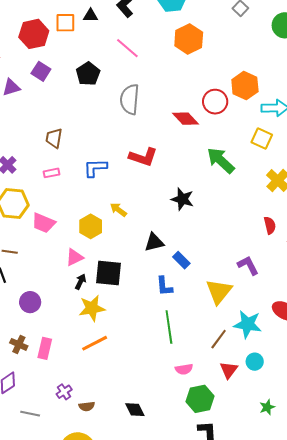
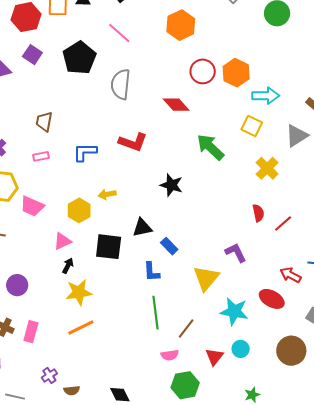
black pentagon: (88, 74) -> (79, 58), size x1.4
red circle: (215, 102) -> (203, 71), moved
yellow arrow: (118, 210) -> (107, 194), turned -48
black square: (108, 273) -> (109, 247), moved
brown line: (219, 339) -> (186, 328), moved

